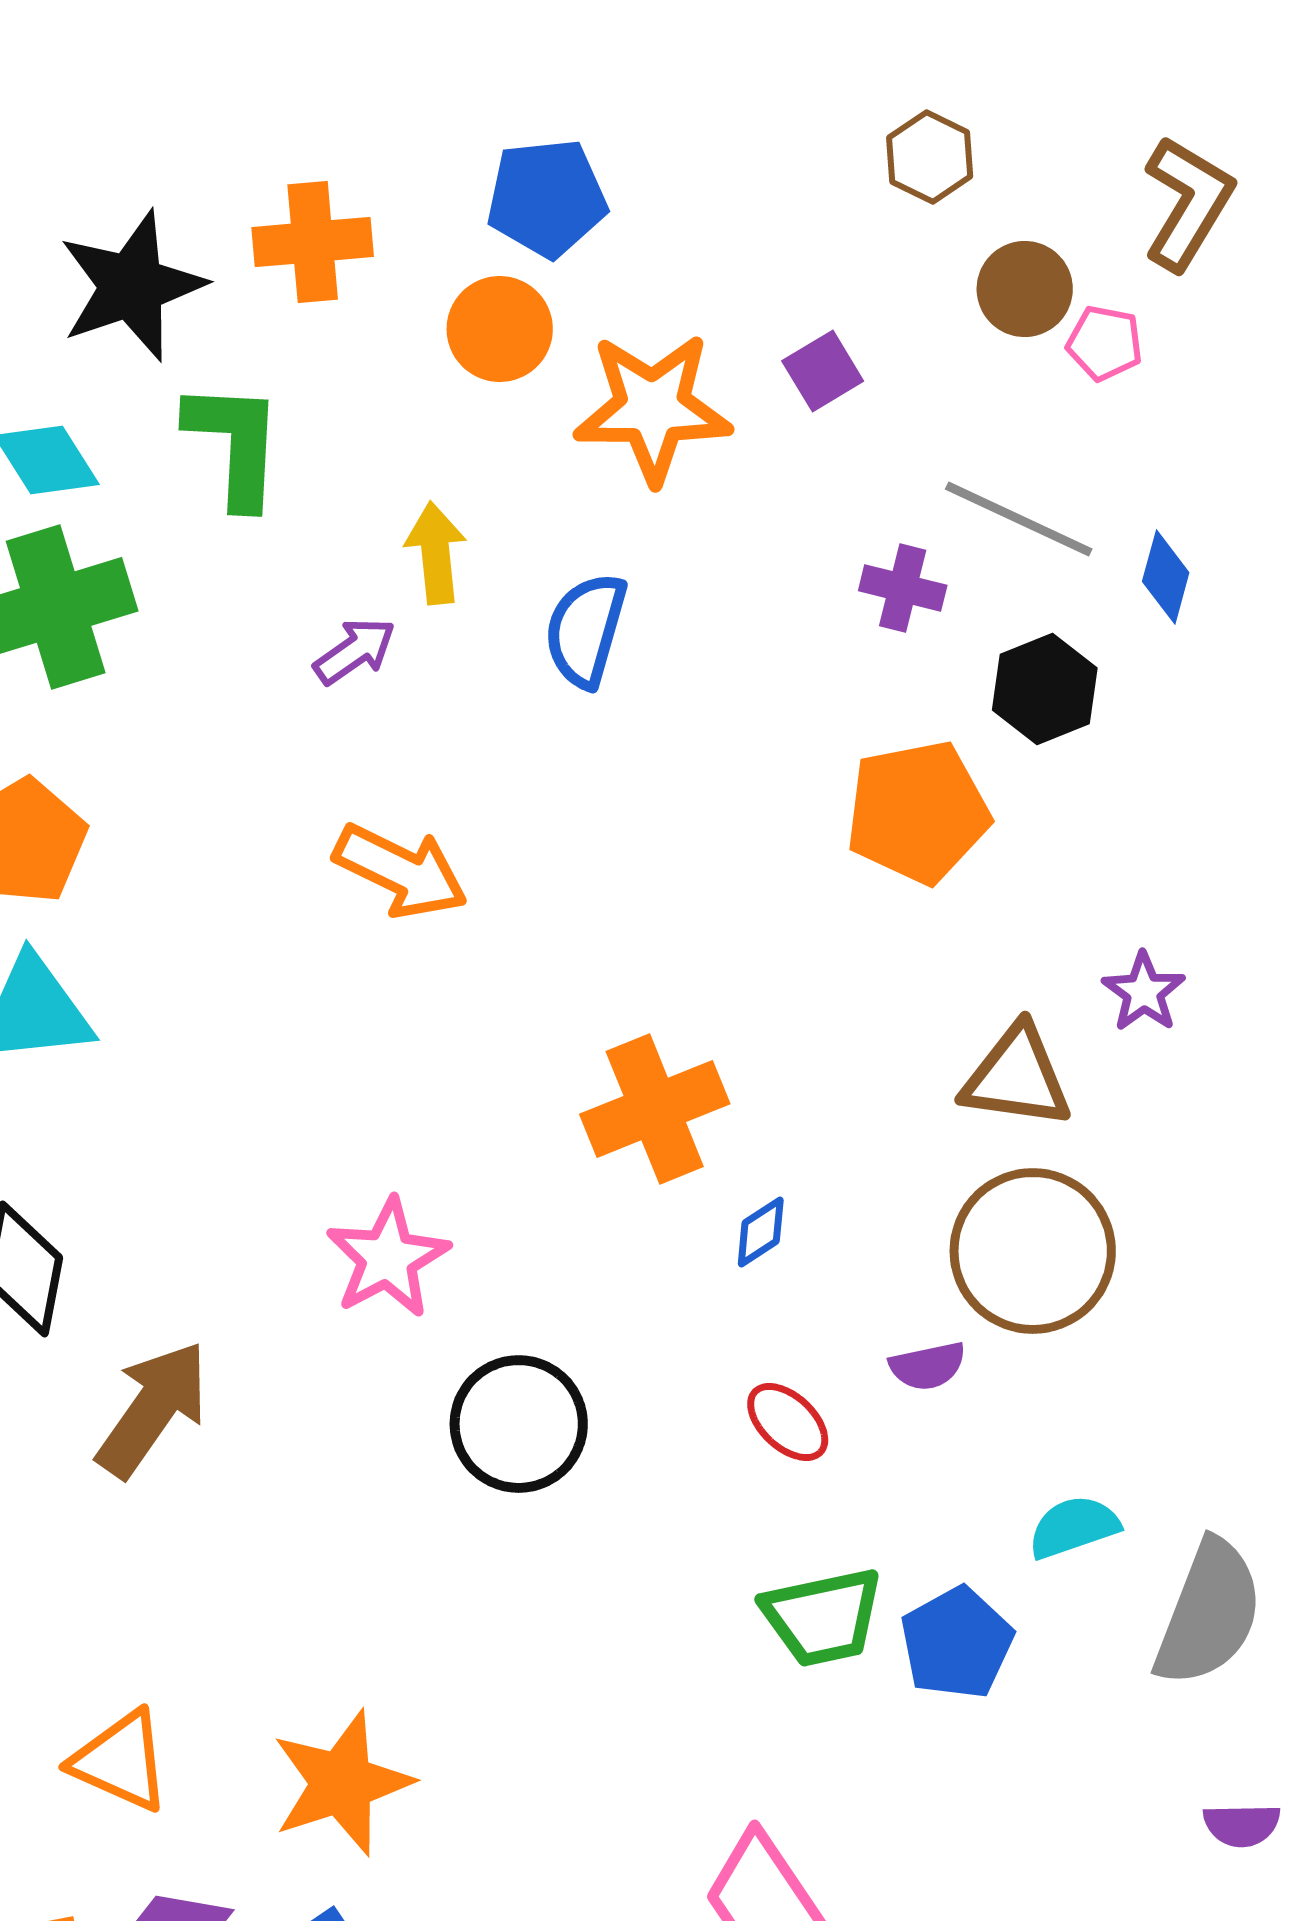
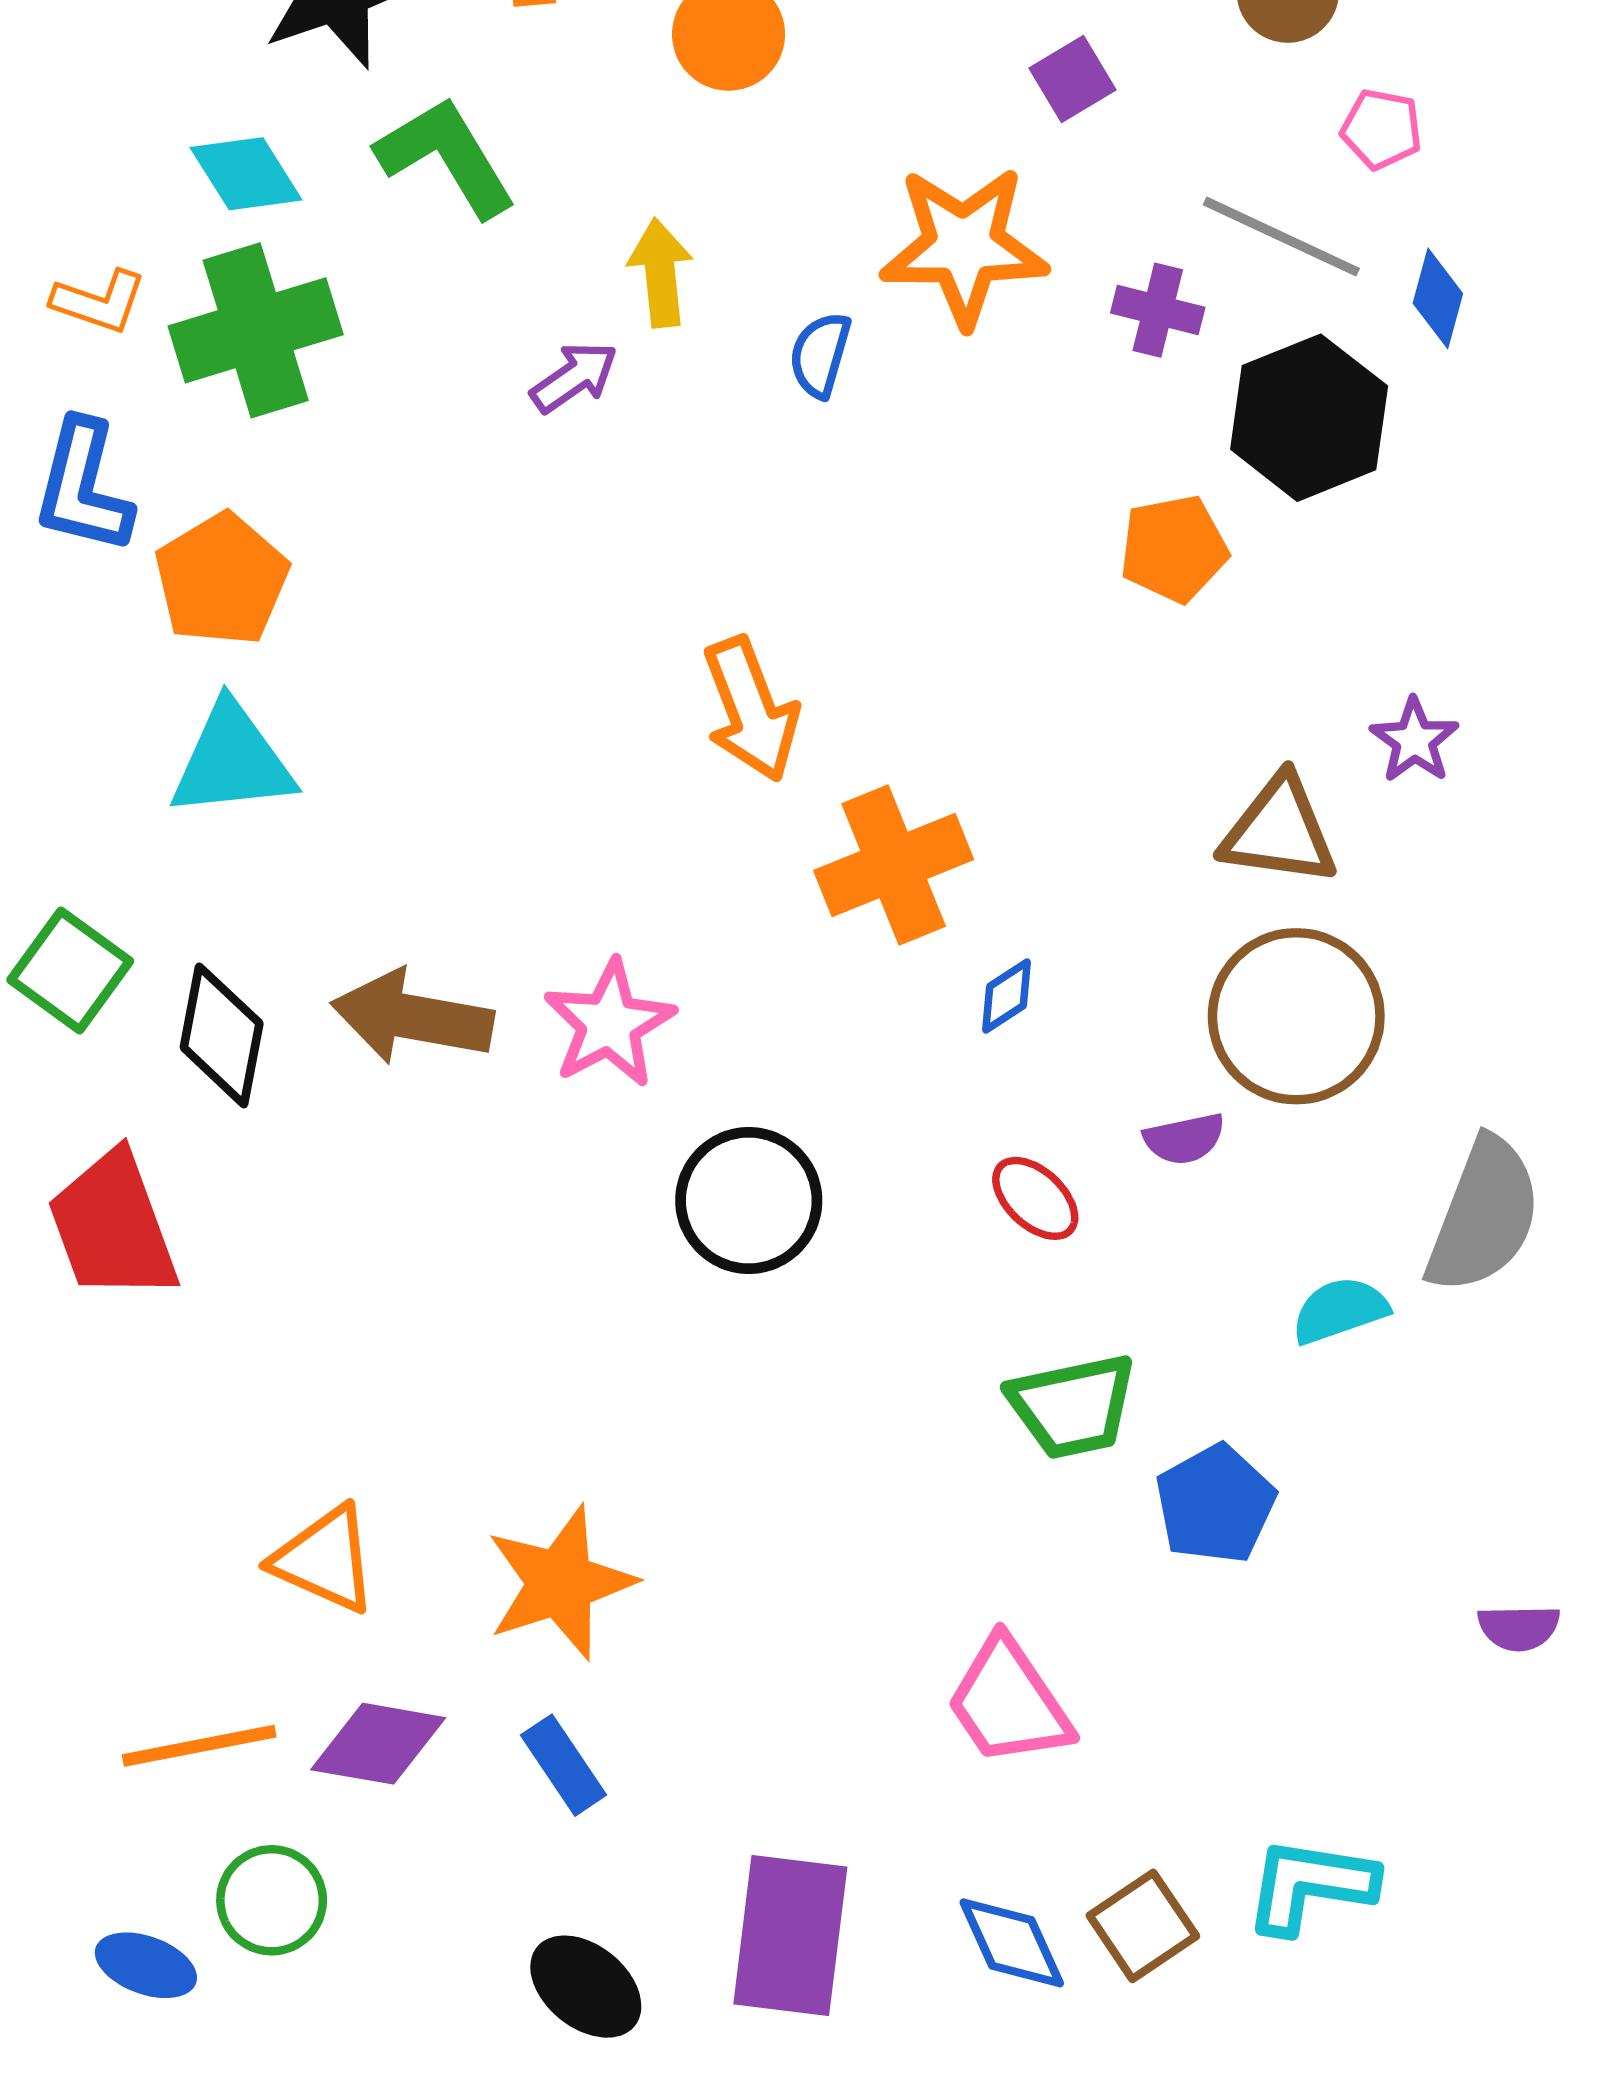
pink pentagon: (1105, 343) -> (1381, 129), moved
orange star: (653, 408) -> (964, 246), moved
green L-shape: (235, 444) -> (446, 157), turned -34
blue semicircle: (586, 630) -> (820, 355), size x0.7
black hexagon: (1045, 689) -> (1309, 418), size x1.4
orange pentagon: (918, 812) -> (1174, 549), size x0.7
orange arrow: (401, 871) -> (751, 710), moved, turned 43
brown arrow: (153, 1409) -> (412, 1017), moved, turned -115
gray semicircle: (1209, 1613) -> (1484, 1215), moved
blue pentagon: (957, 1643) -> (1215, 1504), moved

